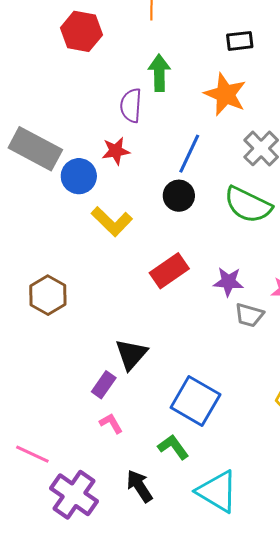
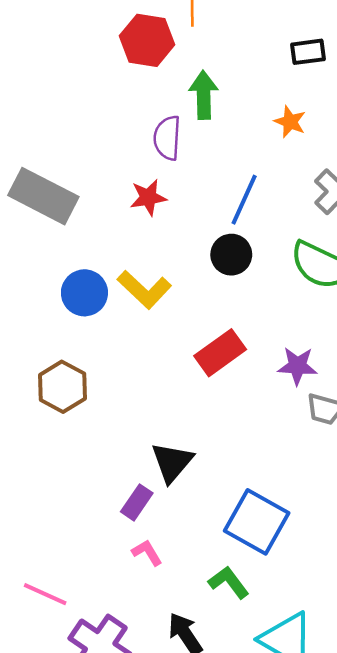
red hexagon: (81, 31) -> (147, 40), moved
orange star: (225, 94) -> (290, 122), size x0.6
blue circle: (79, 176) -> (84, 293), moved

